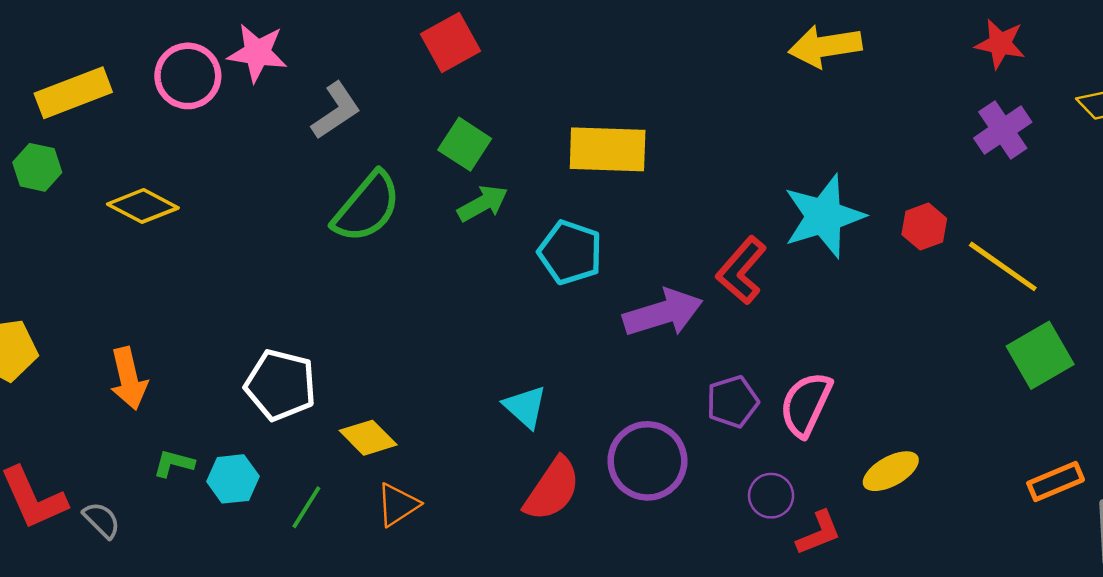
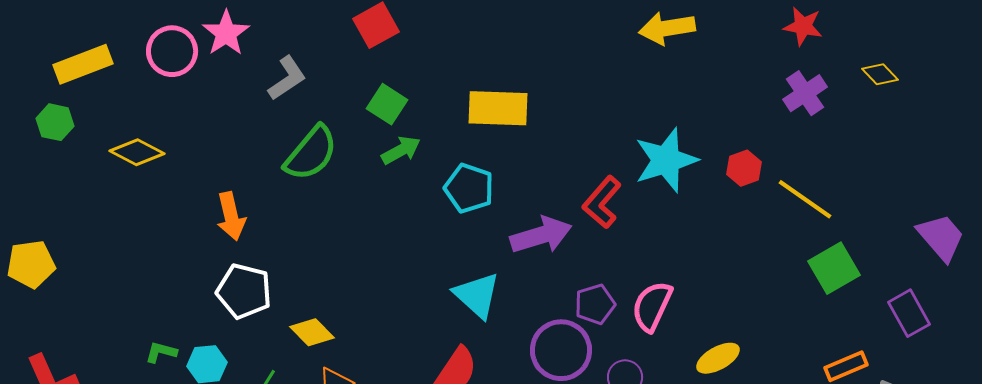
pink star: (257, 53) -> (226, 33), turned 30
orange arrow: (129, 378) -> (231, 216), moved
cyan triangle: (525, 407) -> (477, 295), moved, size x1.4
purple circle: (647, 461) -> (561, 350), moved

